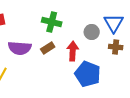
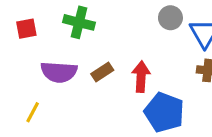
green cross: (52, 22) -> (79, 22), moved
gray circle: (92, 32) -> (170, 18), moved

